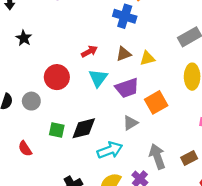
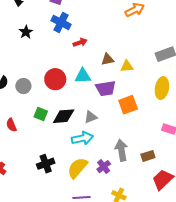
blue cross: (125, 16) -> (61, 22), moved
red arrow: (89, 51) -> (80, 43), moved
red circle: (57, 77) -> (55, 79), moved
cyan triangle: (98, 78) -> (83, 76), turned 42
gray triangle: (130, 123) -> (91, 117), moved

